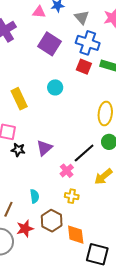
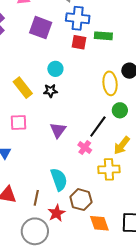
black star: (18, 150) -> (50, 91), moved
cyan semicircle: (35, 196) -> (59, 179), size x1.6
yellow cross: (72, 196) -> (109, 169), moved, size x1.5
orange diamond: (76, 235) -> (99, 223), moved

